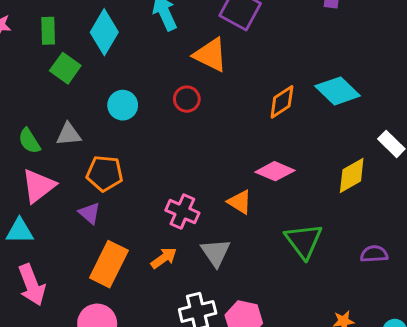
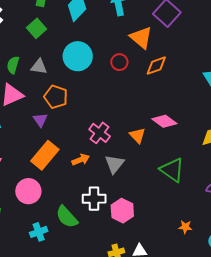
green square: (65, 68) -> (37, 28), moved
orange diamond: (282, 102) -> (156, 66), moved
cyan circle: (123, 105) -> (78, 56), size x1.5
green semicircle: (29, 141) -> (13, 65), turned 36
green triangle: (304, 241) -> (172, 170), turned -32

